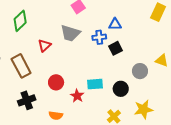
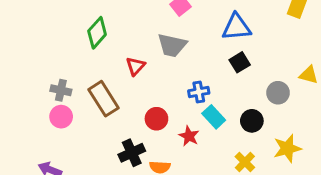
blue triangle: (115, 24) -> (236, 27), size x1.5
blue cross: (99, 37) -> (199, 92), moved
cyan rectangle: (95, 84) -> (214, 117), turned 56
black cross: (27, 100) -> (132, 153), moved

